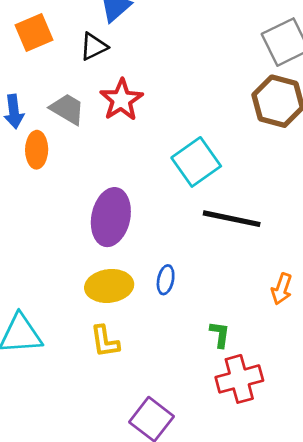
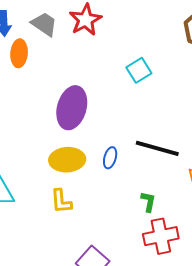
cyan square: (196, 162) -> (139, 70), size x0.7
black line: (232, 219) -> (157, 148), moved

